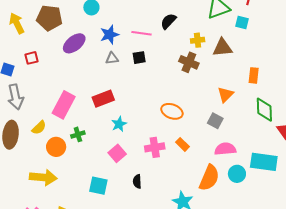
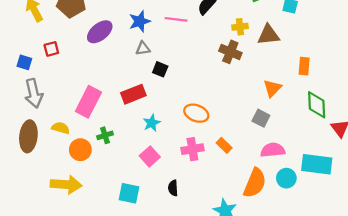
black square: (139, 58) -> (160, 69), moved, turned 32
orange ellipse: (172, 111) -> (196, 113), moved
yellow semicircle: (39, 128) -> (61, 128), turned -119

